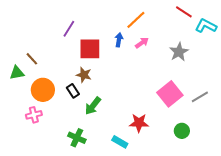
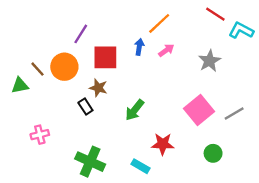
orange circle: (43, 90) -> (64, 67), moved
green arrow: (93, 106) -> (135, 110), moved
green cross: (77, 138) -> (90, 162), size x1.4

